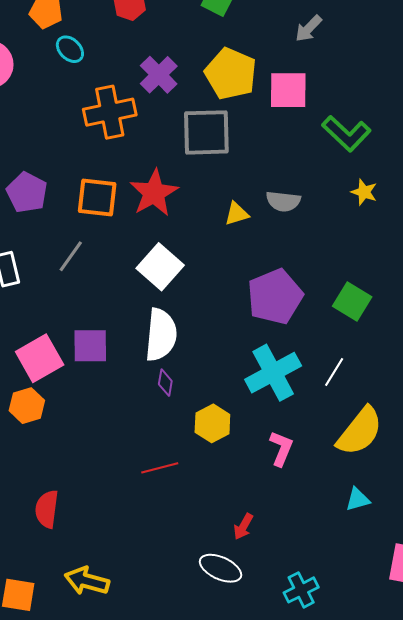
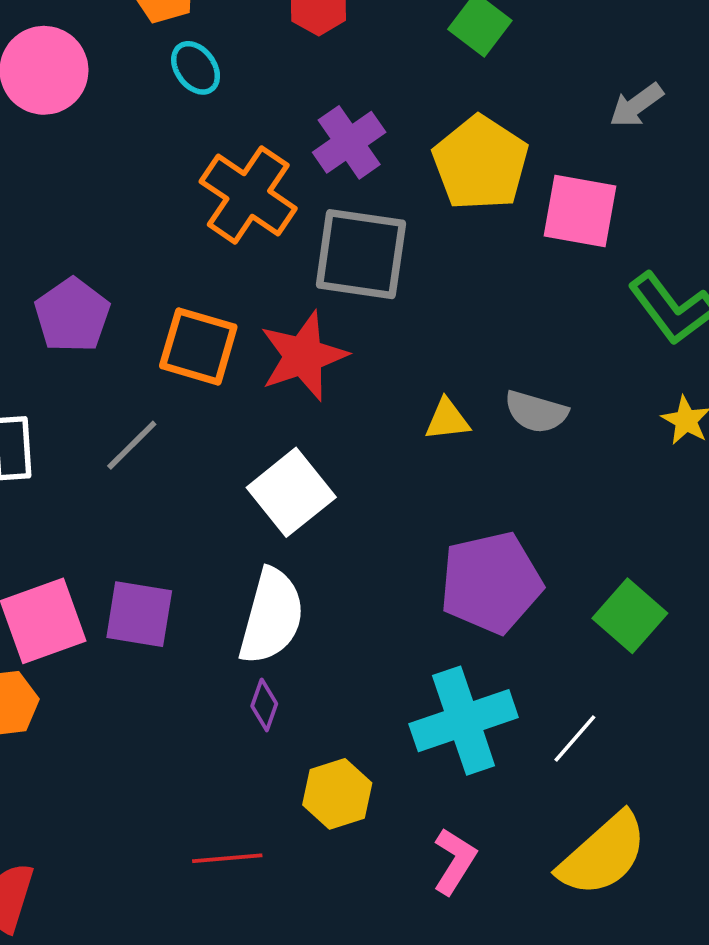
orange cross: (110, 112) -> (248, 195), turned 36
gray square: (206, 132) -> (361, 254), moved

